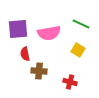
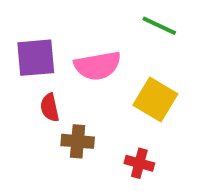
green line: (81, 24) -> (159, 26), moved
yellow square: (78, 50) -> (155, 99), size x1.5

